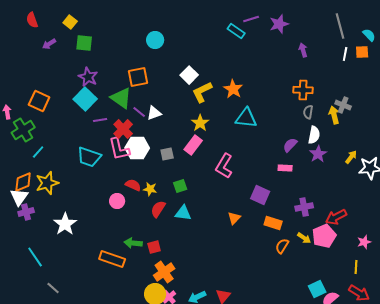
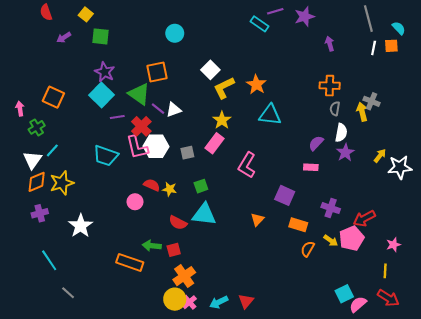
green cross: (23, 130) -> (37, 127), size x0.7
white triangle: (19, 197) -> (32, 160), moved
purple cross: (304, 207) -> (331, 208), turned 30
red semicircle: (158, 209) -> (178, 223), moved, turned -96
cyan triangle: (183, 213) -> (204, 214), size x1.4

